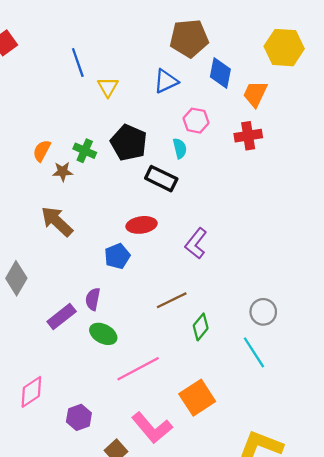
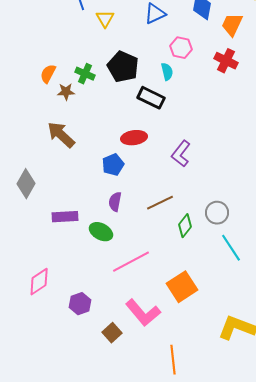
red cross: (248, 136) -> (226, 61), turned 35
purple semicircle: (93, 299) -> (115, 202), moved
gray circle: (263, 312) -> (217, 213), moved
purple rectangle: (62, 316) -> (65, 217), turned 35

